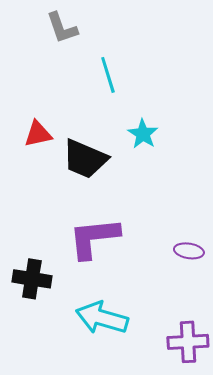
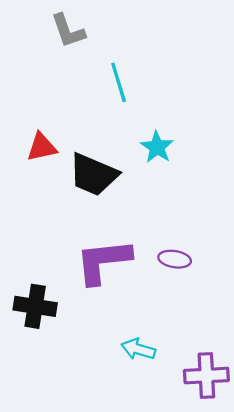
purple ellipse: (189, 251) -> (175, 259), moved
cyan arrow: (102, 318) -> (138, 349), moved, size x0.6

